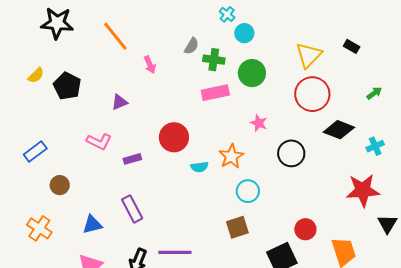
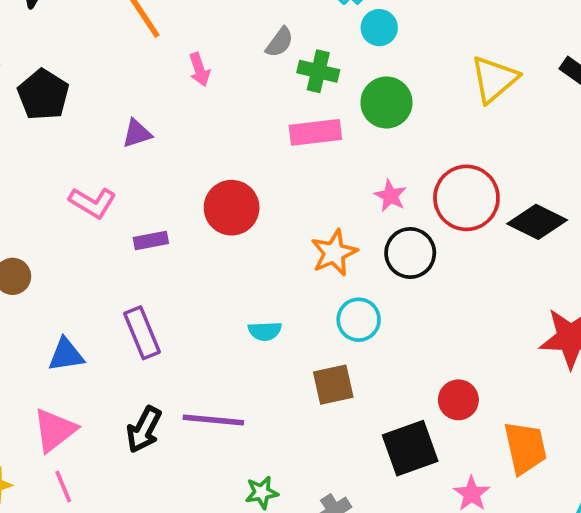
red circle: (312, 94) -> (466, 198), moved
black circle: (291, 153) -> (410, 253), moved
cyan semicircle: (199, 167) -> (265, 331), moved

